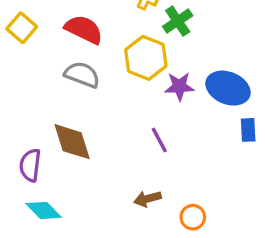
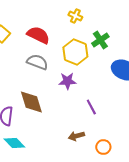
green cross: (178, 21) -> (100, 40), moved
purple star: (179, 86) -> (67, 81), moved
purple line: (159, 140) -> (91, 107), moved

